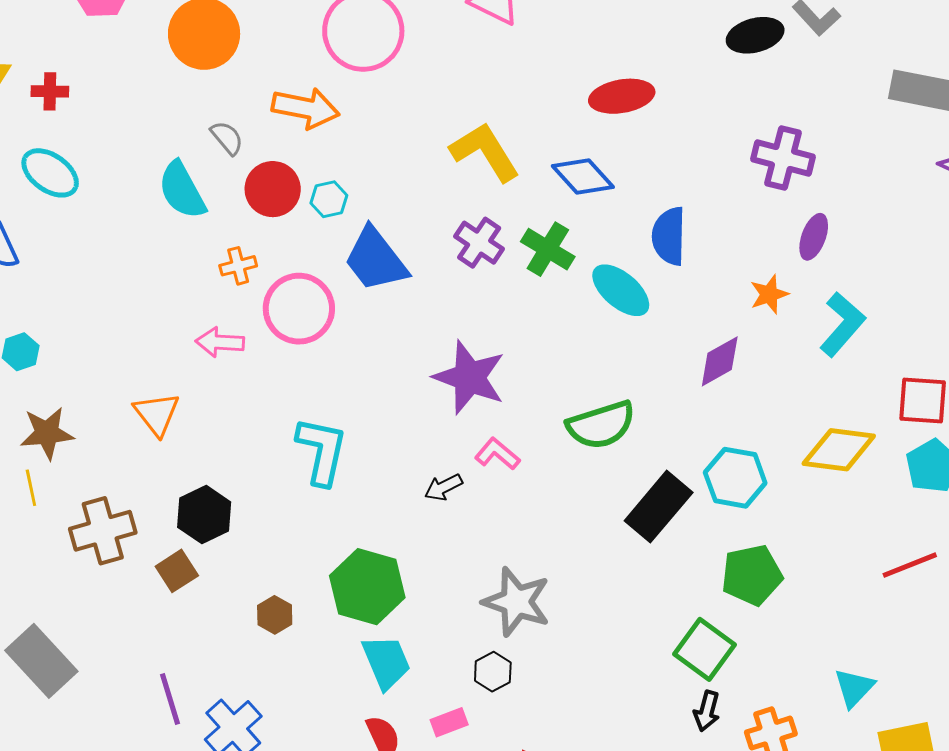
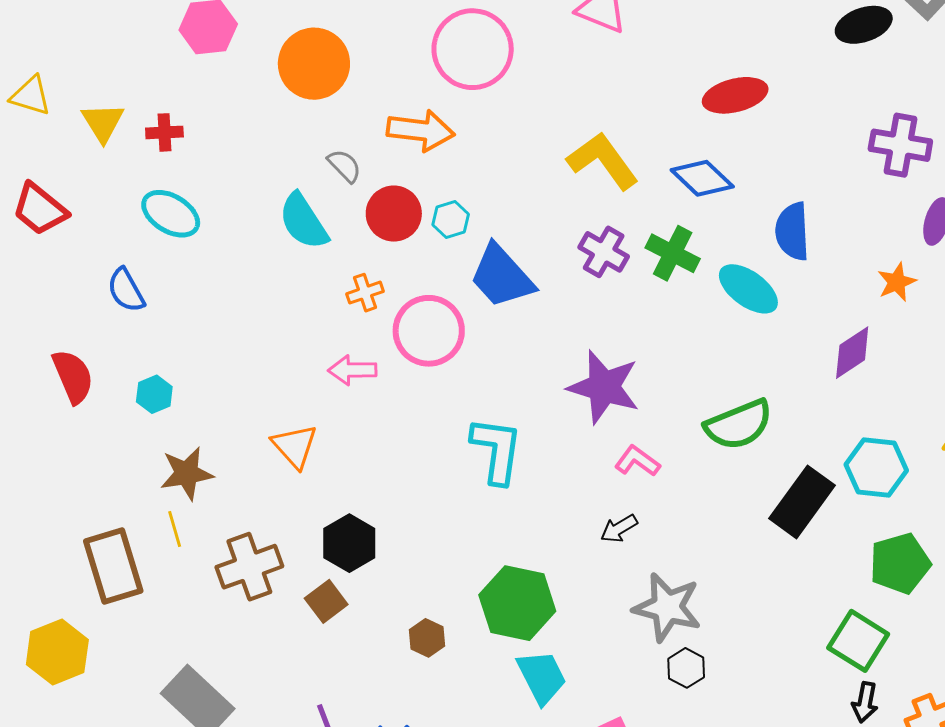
cyan L-shape: (322, 451) -> (497, 450), moved
black arrow: (443, 487) -> (619, 529), moved
black hexagon: (493, 672) -> (686, 668), moved

